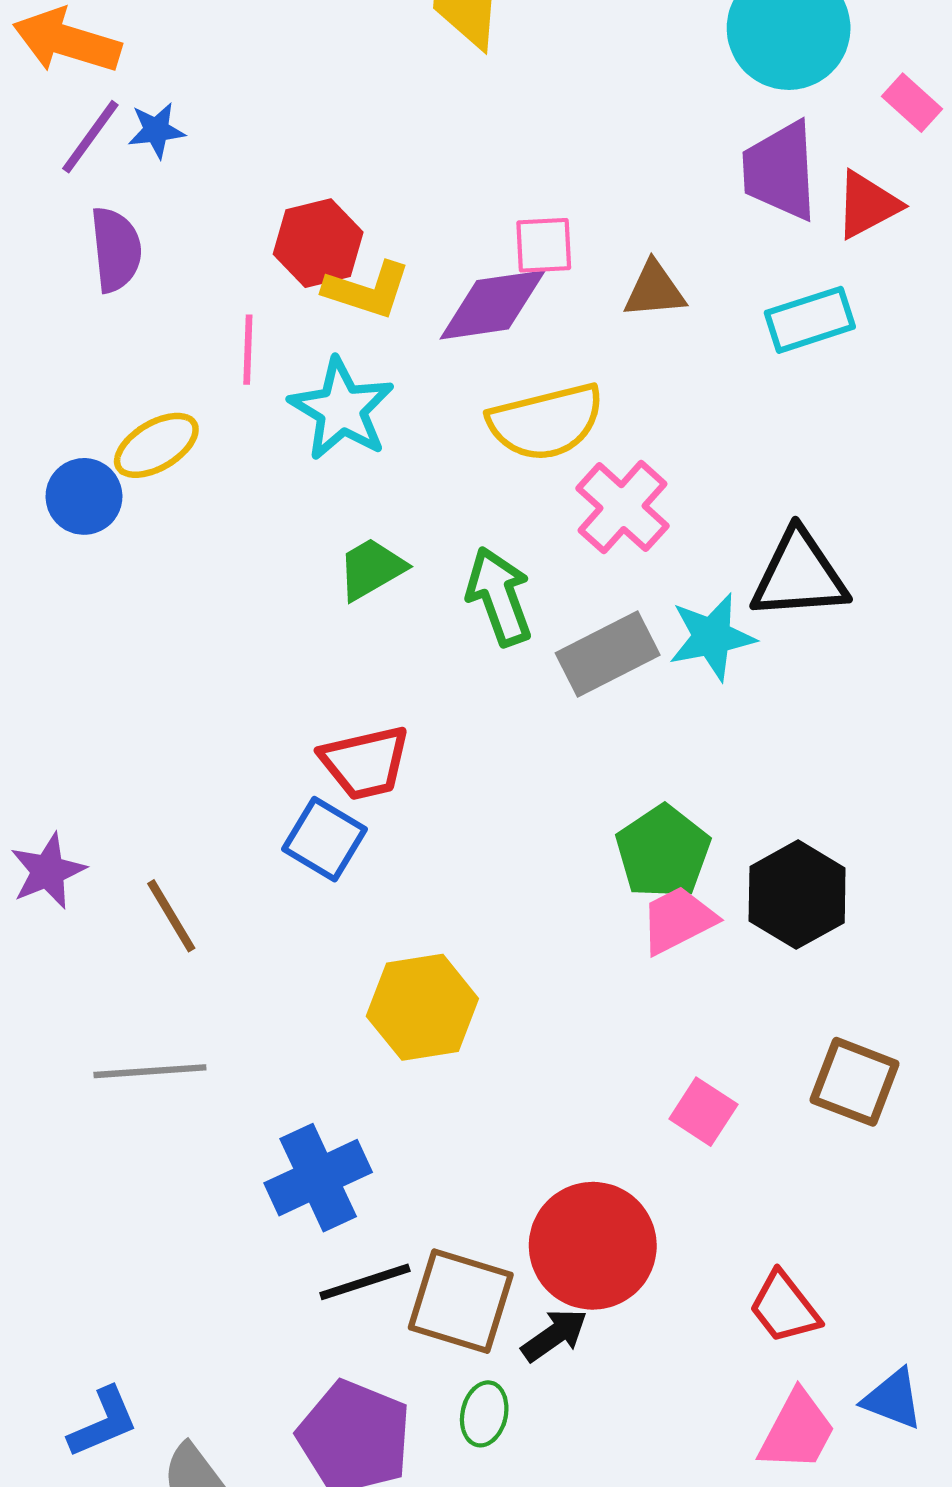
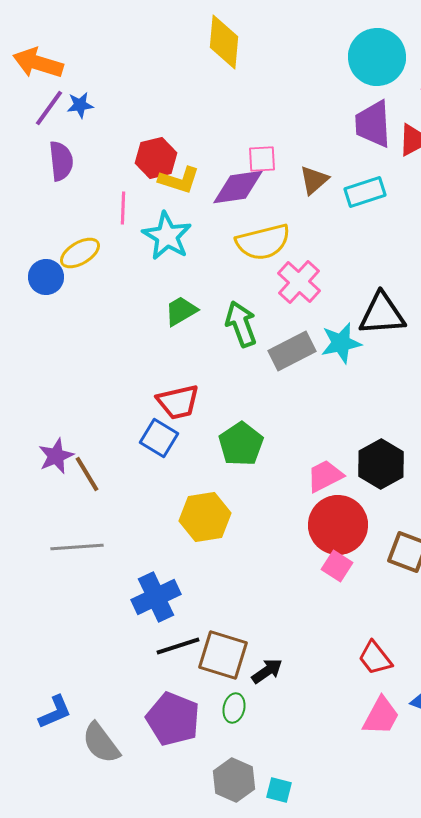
brown triangle: (654, 290) -> (314, 180), turned -36
cyan rectangle: (810, 320) -> (365, 192), moved
green pentagon: (663, 852) -> (241, 444), moved
purple star: (48, 871) -> (56, 456), moved
red circle: (593, 1246) -> (338, 525), moved

